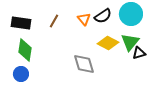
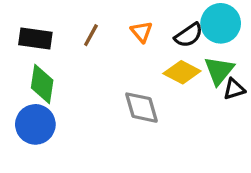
black semicircle: (103, 16) -> (189, 35), moved
blue circle: (21, 74) -> (35, 124), size x1.5

